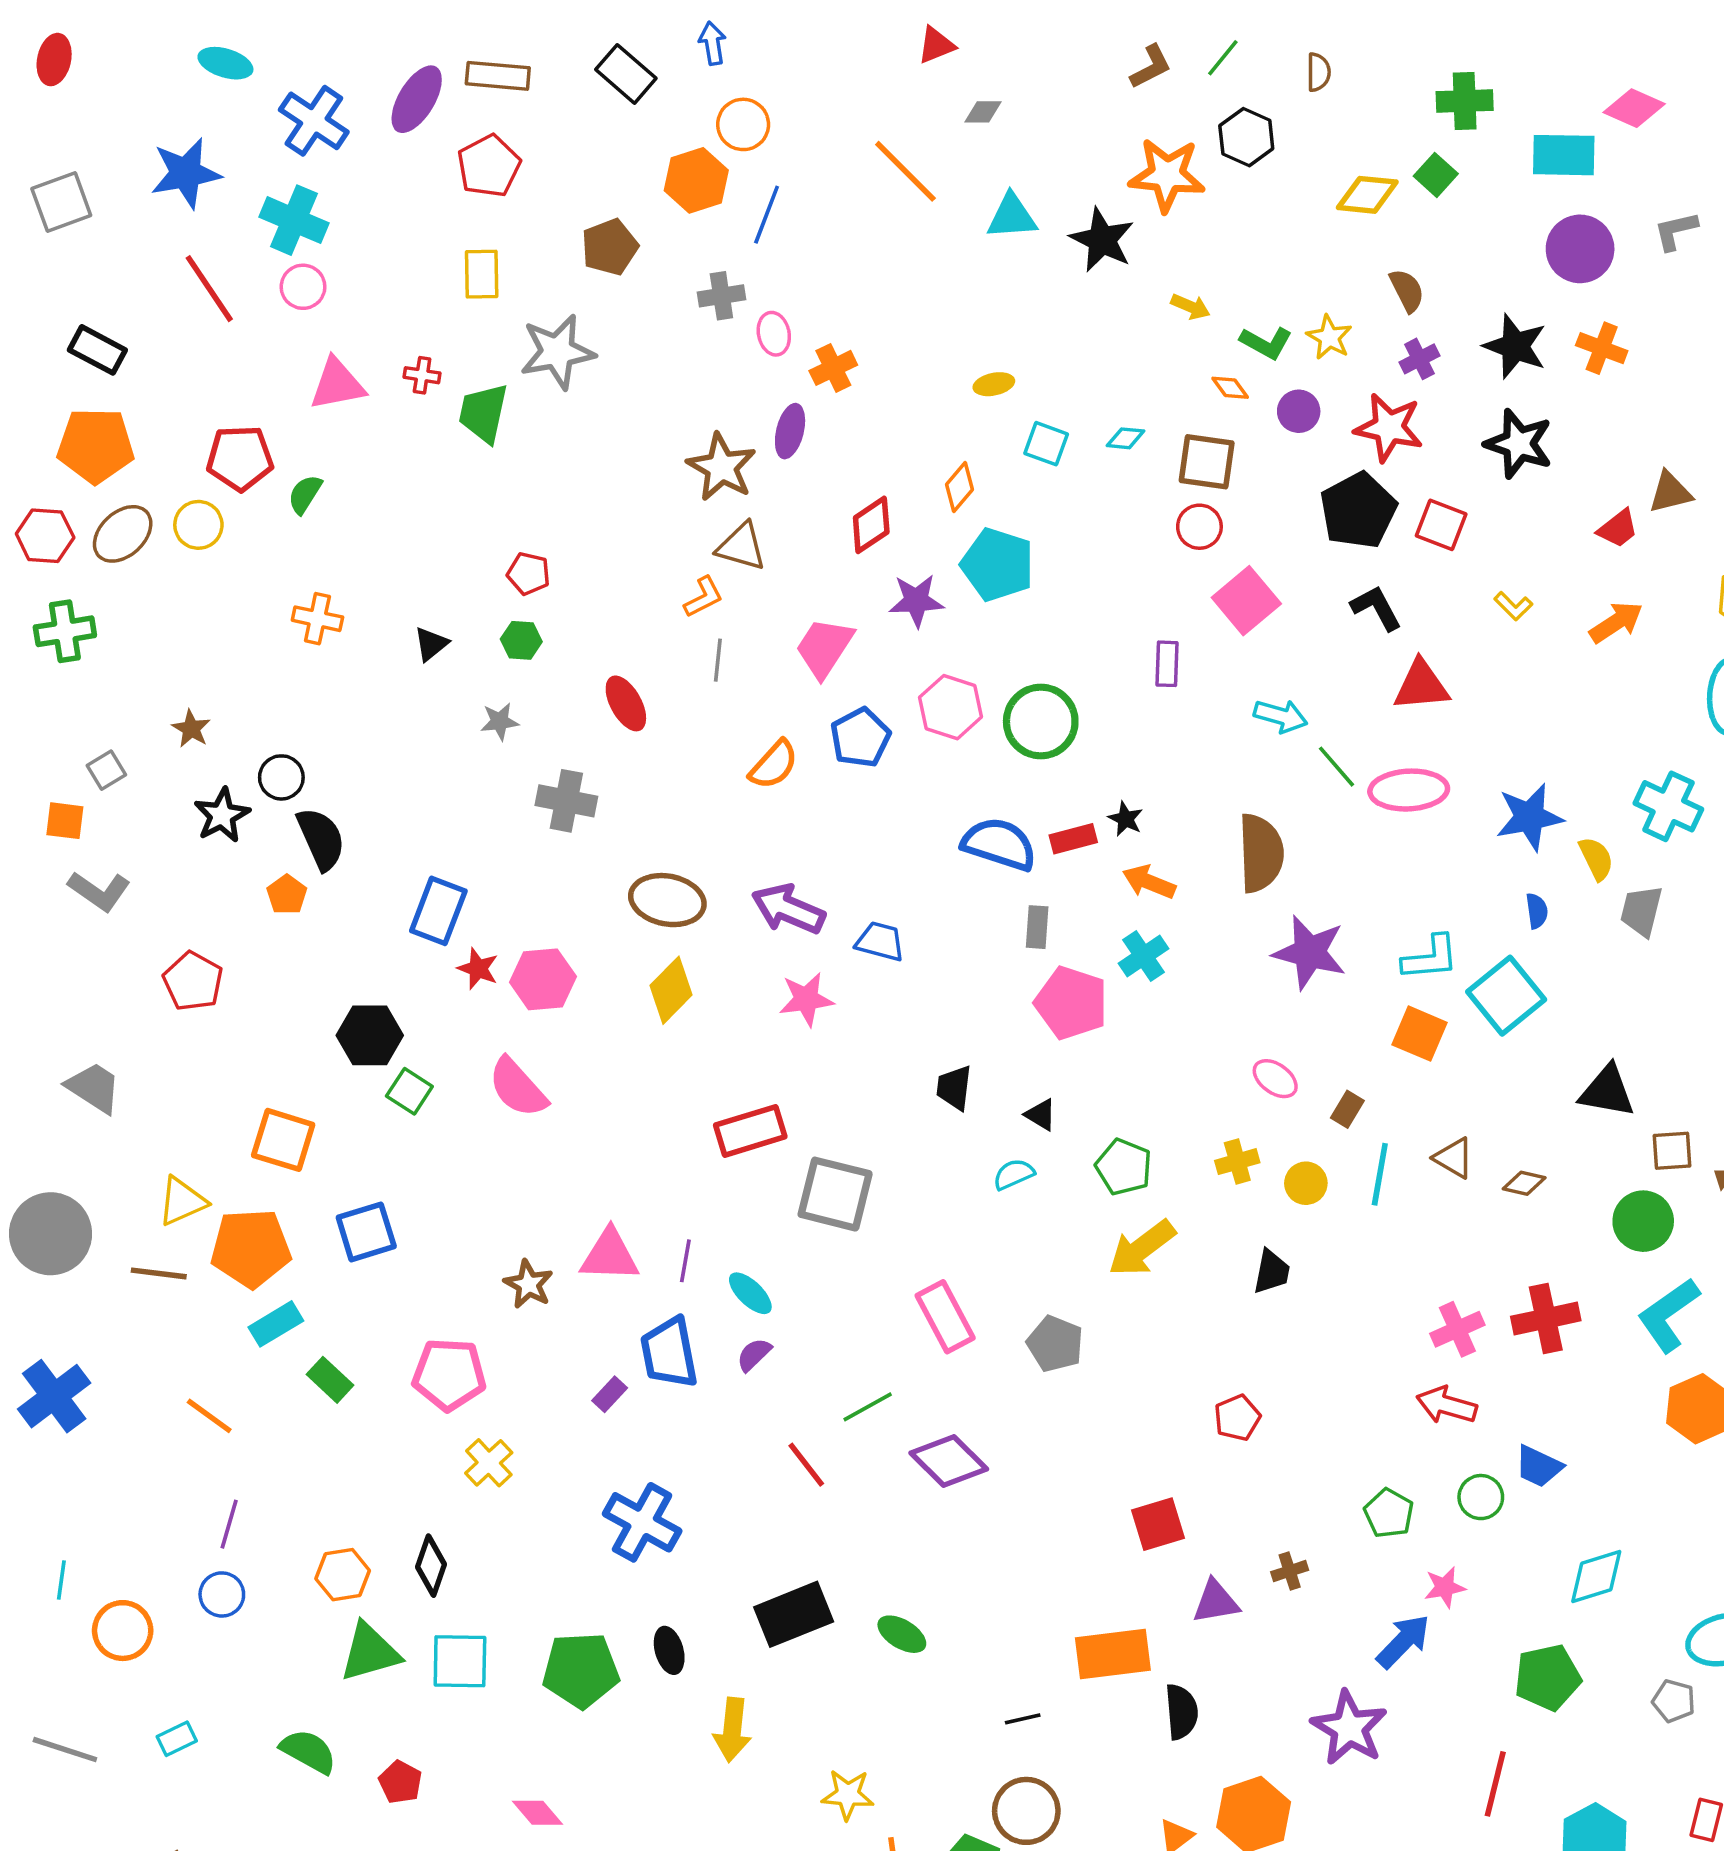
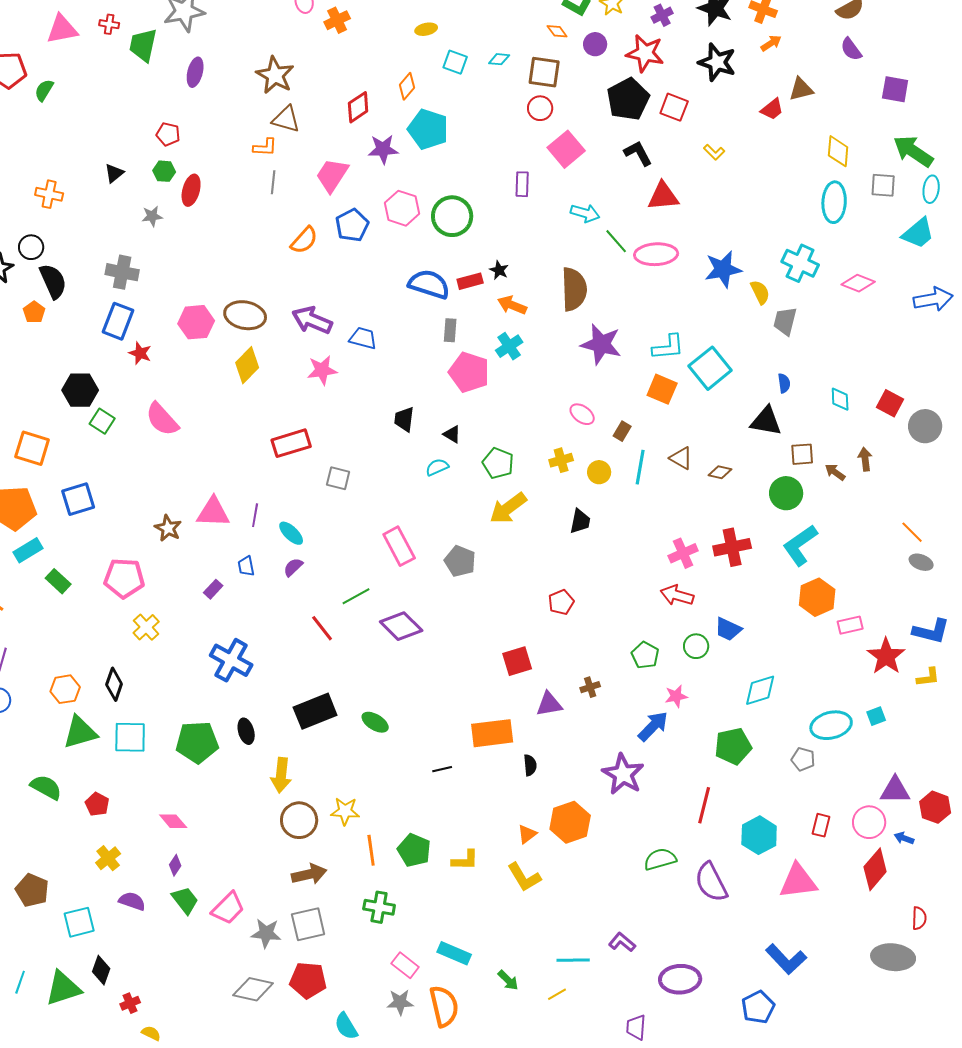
purple ellipse: (790, 431) -> (195, 72), moved
orange L-shape: (703, 597) -> (265, 147), turned 30
orange cross: (317, 619) -> (49, 194), moved
orange arrow: (1616, 622) -> (771, 43), moved, size x0.7
red ellipse: (626, 703) -> (191, 190), moved, turned 44
gray cross: (566, 801) -> (122, 272), moved
blue semicircle: (1537, 911) -> (784, 383), moved
pink hexagon: (543, 979) -> (196, 322), moved
gray square: (835, 1194) -> (338, 478), size x0.6
blue trapezoid: (669, 1353) -> (246, 566), size x0.5
black semicircle: (1181, 1712) -> (530, 765), size x0.7
brown circle: (1026, 1811) -> (299, 820), moved

